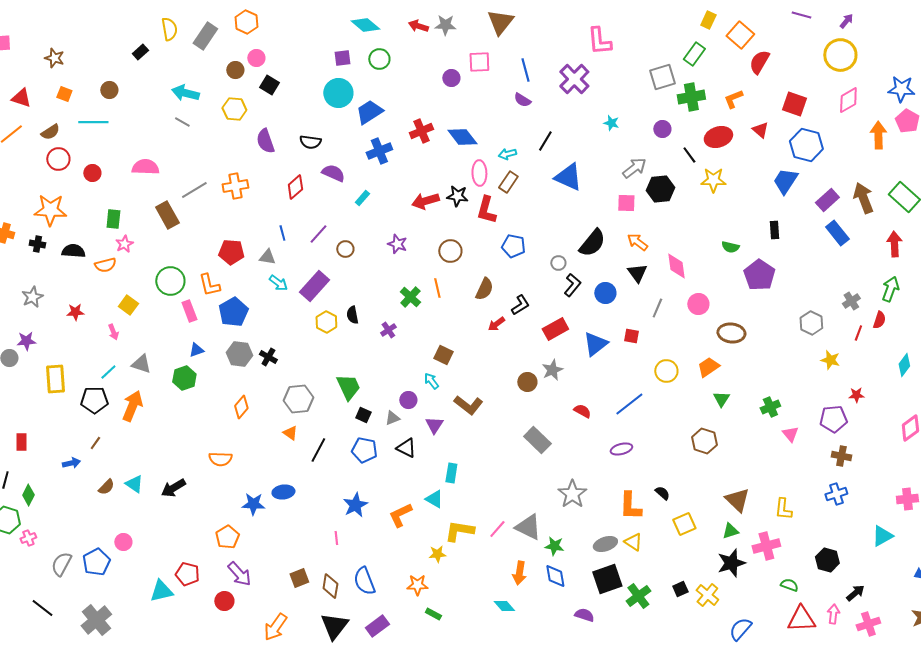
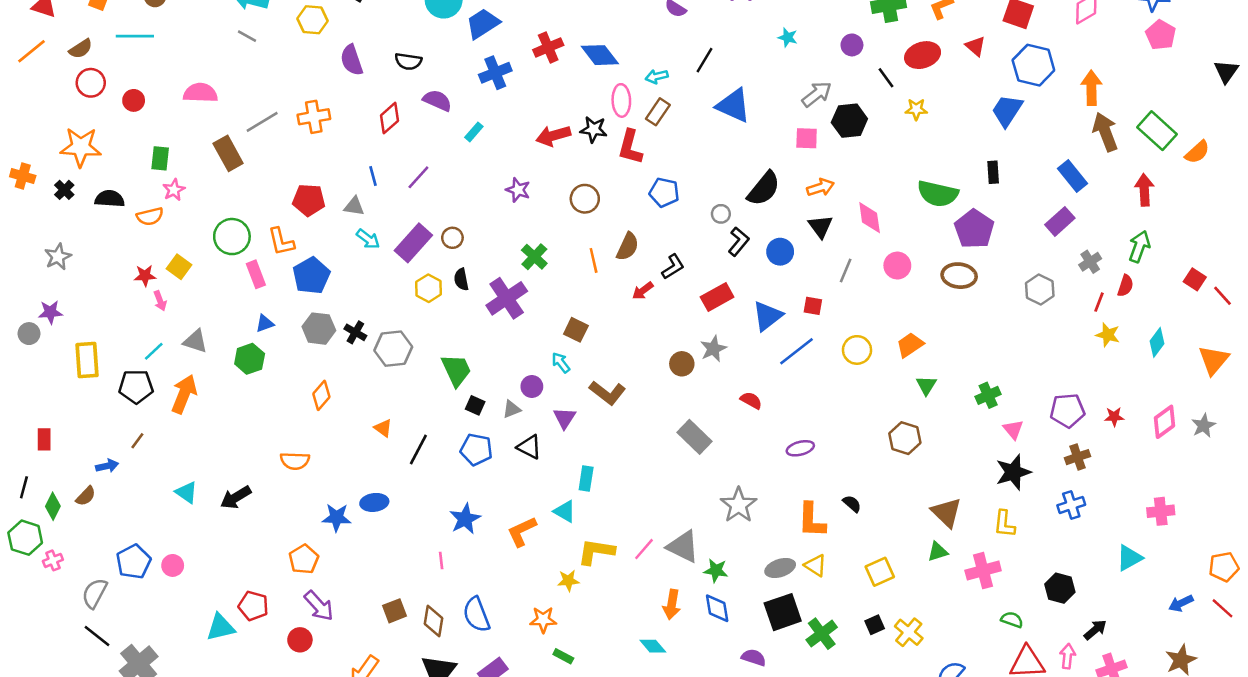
orange arrow: (878, 135) -> (1091, 88), moved
yellow star: (713, 180) -> (916, 109), size x0.7
purple rectangle: (827, 200) -> (1060, 221), moved
orange arrow: (637, 242) -> (820, 187), turned 125
black cross: (37, 244) -> (64, 190), turned 35
green semicircle: (730, 247) -> (938, 194), size x1.8
brown circle: (345, 249) -> (452, 238), moved
orange line: (437, 288) -> (594, 260), moved
red star: (75, 312) -> (145, 276), moved
purple cross: (388, 330) -> (507, 298), size x2.0
brown ellipse: (731, 333) -> (959, 276), moved
yellow star: (830, 360) -> (1108, 335), moved
red star: (856, 395) -> (1114, 417), moved
gray hexagon: (298, 399) -> (393, 349), moved
blue line: (629, 404) -> (797, 351), moved
brown cross: (841, 456) -> (1078, 457), turned -30
brown semicircle: (106, 487) -> (86, 496), moved
yellow square: (684, 524) -> (880, 572), moved
blue pentagon: (96, 562) -> (134, 562), moved
black star: (731, 563) -> (1013, 472), moved
black line: (42, 608) -> (97, 636), moved

